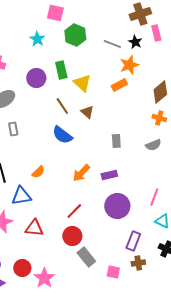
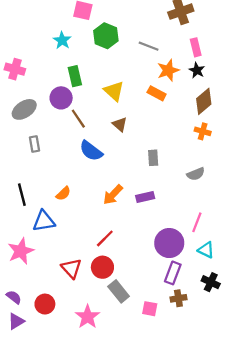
pink rectangle: (156, 33) -> (196, 47), moved
black star: (135, 42) -> (197, 70), moved
green rectangle: (61, 70) -> (75, 76), moved
purple circle: (36, 78) -> (61, 98), moved
orange rectangle: (119, 85) -> (157, 93), turned 56
brown line: (62, 106) -> (78, 119), moved
gray semicircle: (153, 145) -> (196, 174), moved
purple circle: (117, 206) -> (169, 243), moved
red triangle: (34, 228) -> (71, 268), moved, turned 42
pink star: (44, 278) -> (88, 317), moved

